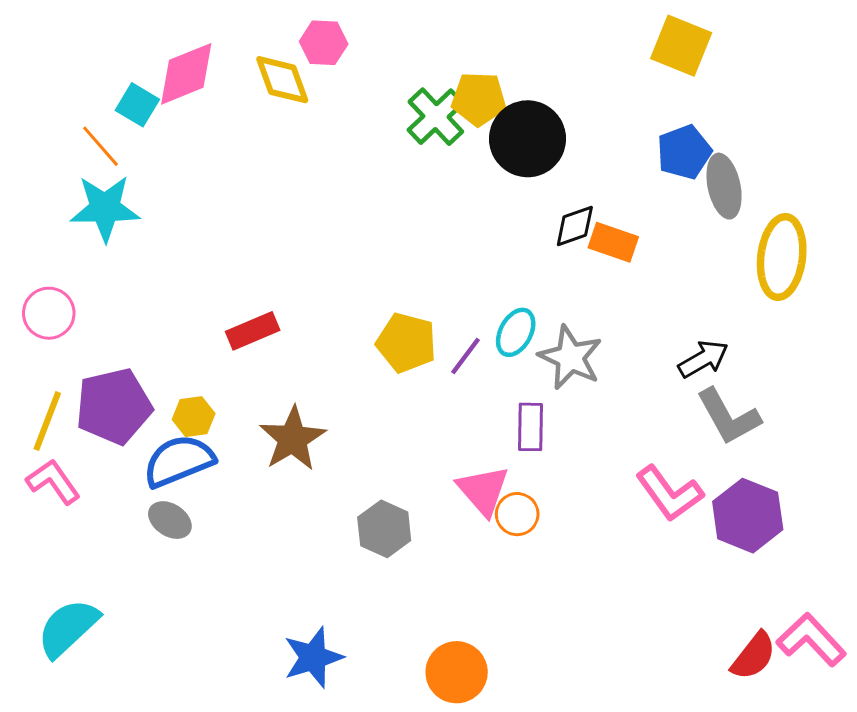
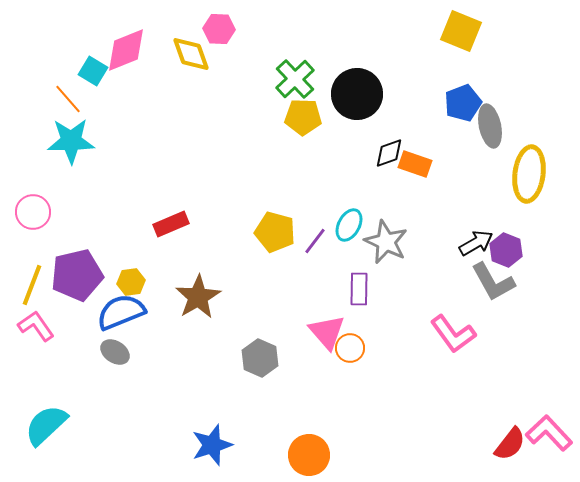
yellow pentagon: (479, 99) -> (303, 117), moved
purple hexagon: (748, 516) -> (506, 250), moved, size x0.7

